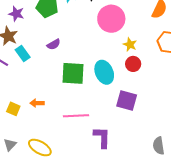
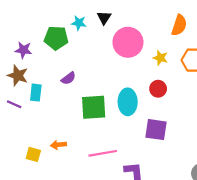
yellow star: (130, 45) -> (160, 58), moved
cyan rectangle: (23, 53) -> (36, 93), turned 49
cyan ellipse: (104, 72) -> (128, 102), turned 30

